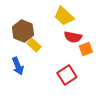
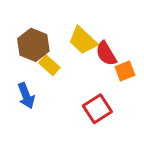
yellow trapezoid: (64, 16) -> (83, 40), moved
red semicircle: (73, 37) -> (106, 54), turned 48

